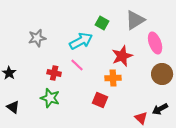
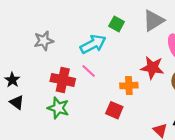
red star: (122, 56) -> (152, 68), moved, turned 30
red cross: (54, 73) -> (63, 80), size x1.5
black triangle: (13, 107) -> (17, 102), moved

